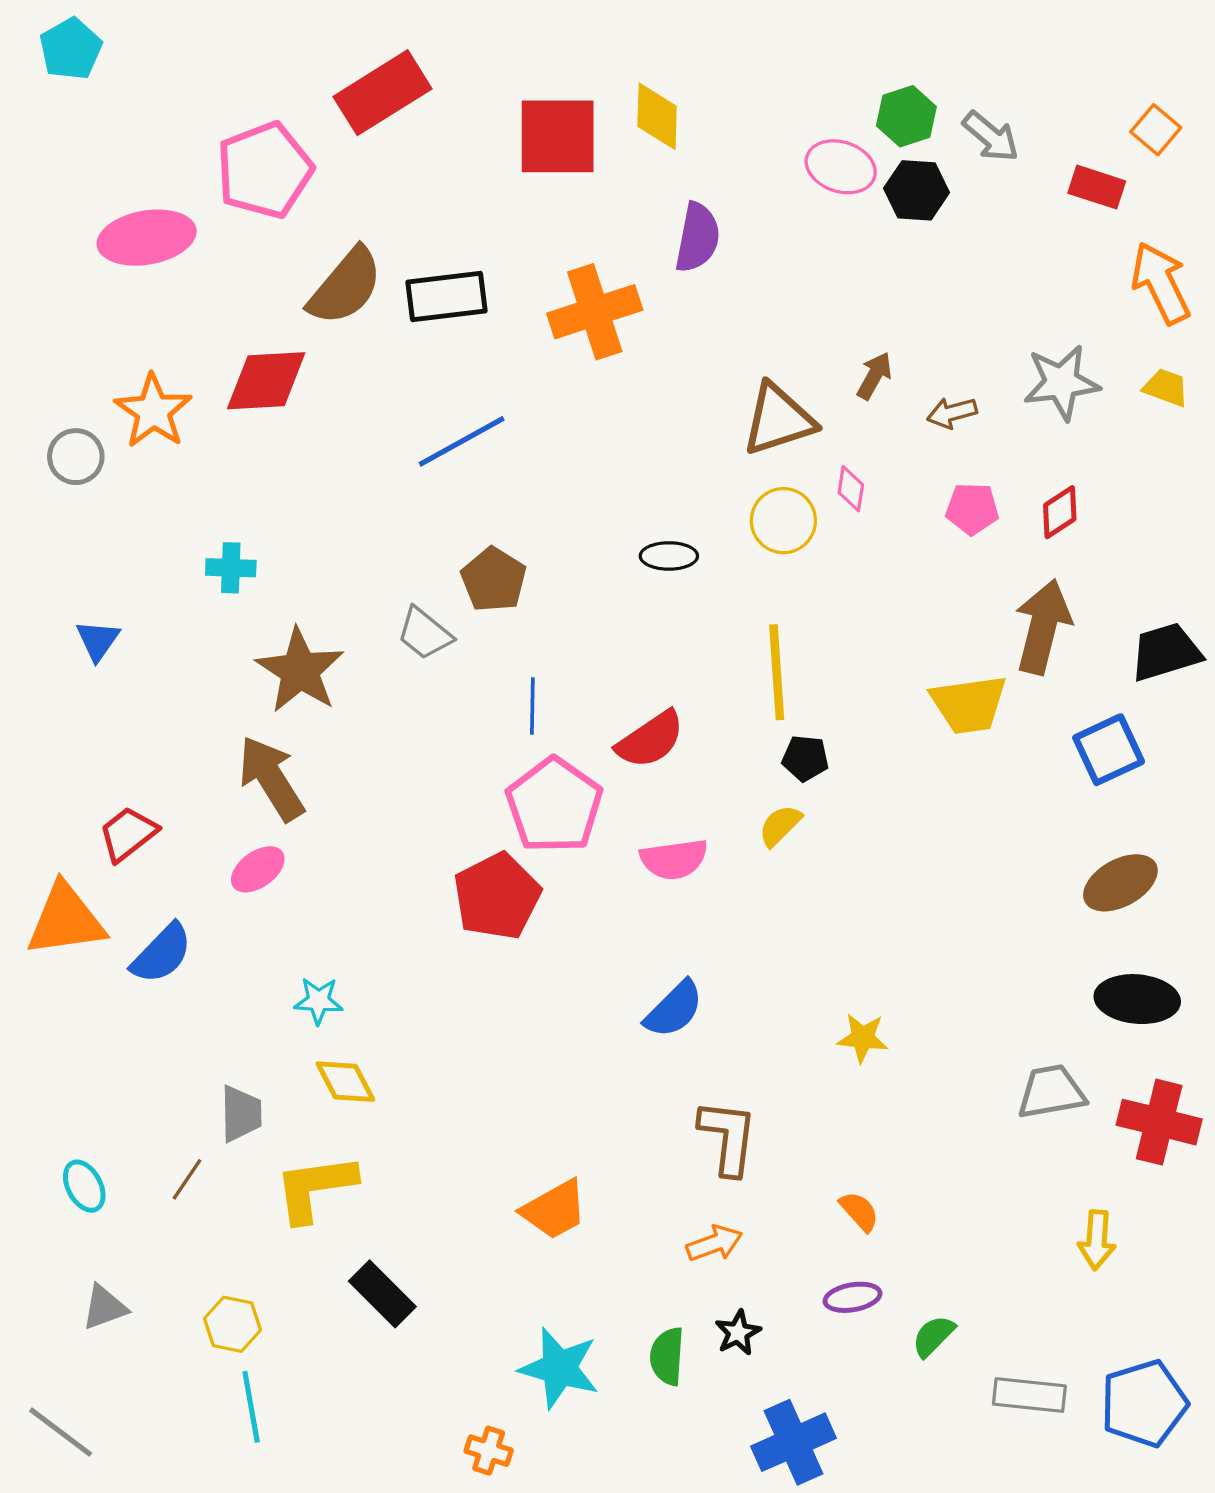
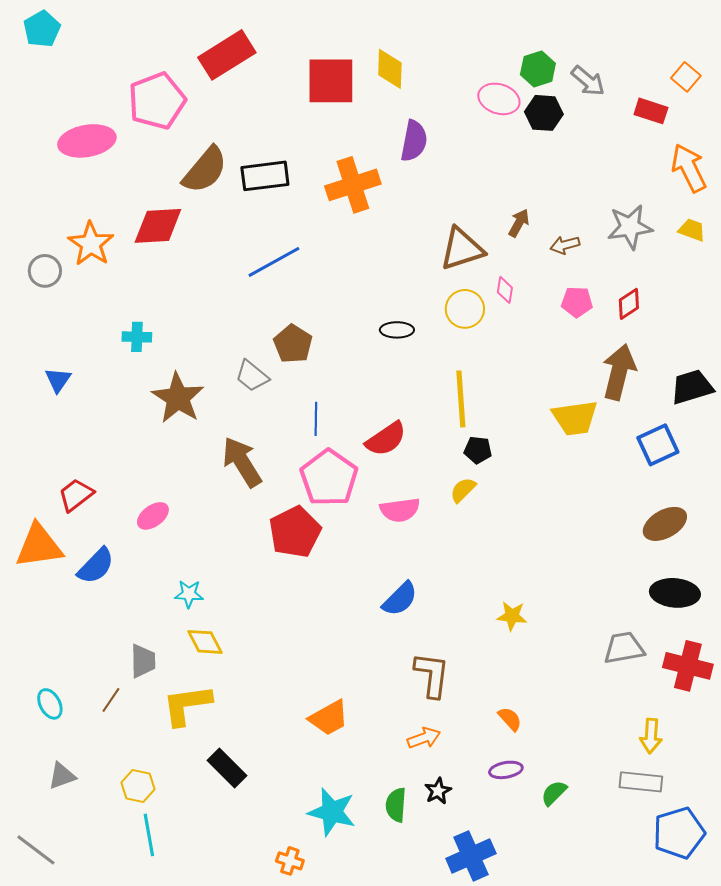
brown arrow: (271, 778) -> (242, 462), moved
gray rectangle: (1029, 1395) -> (641, 782), moved

